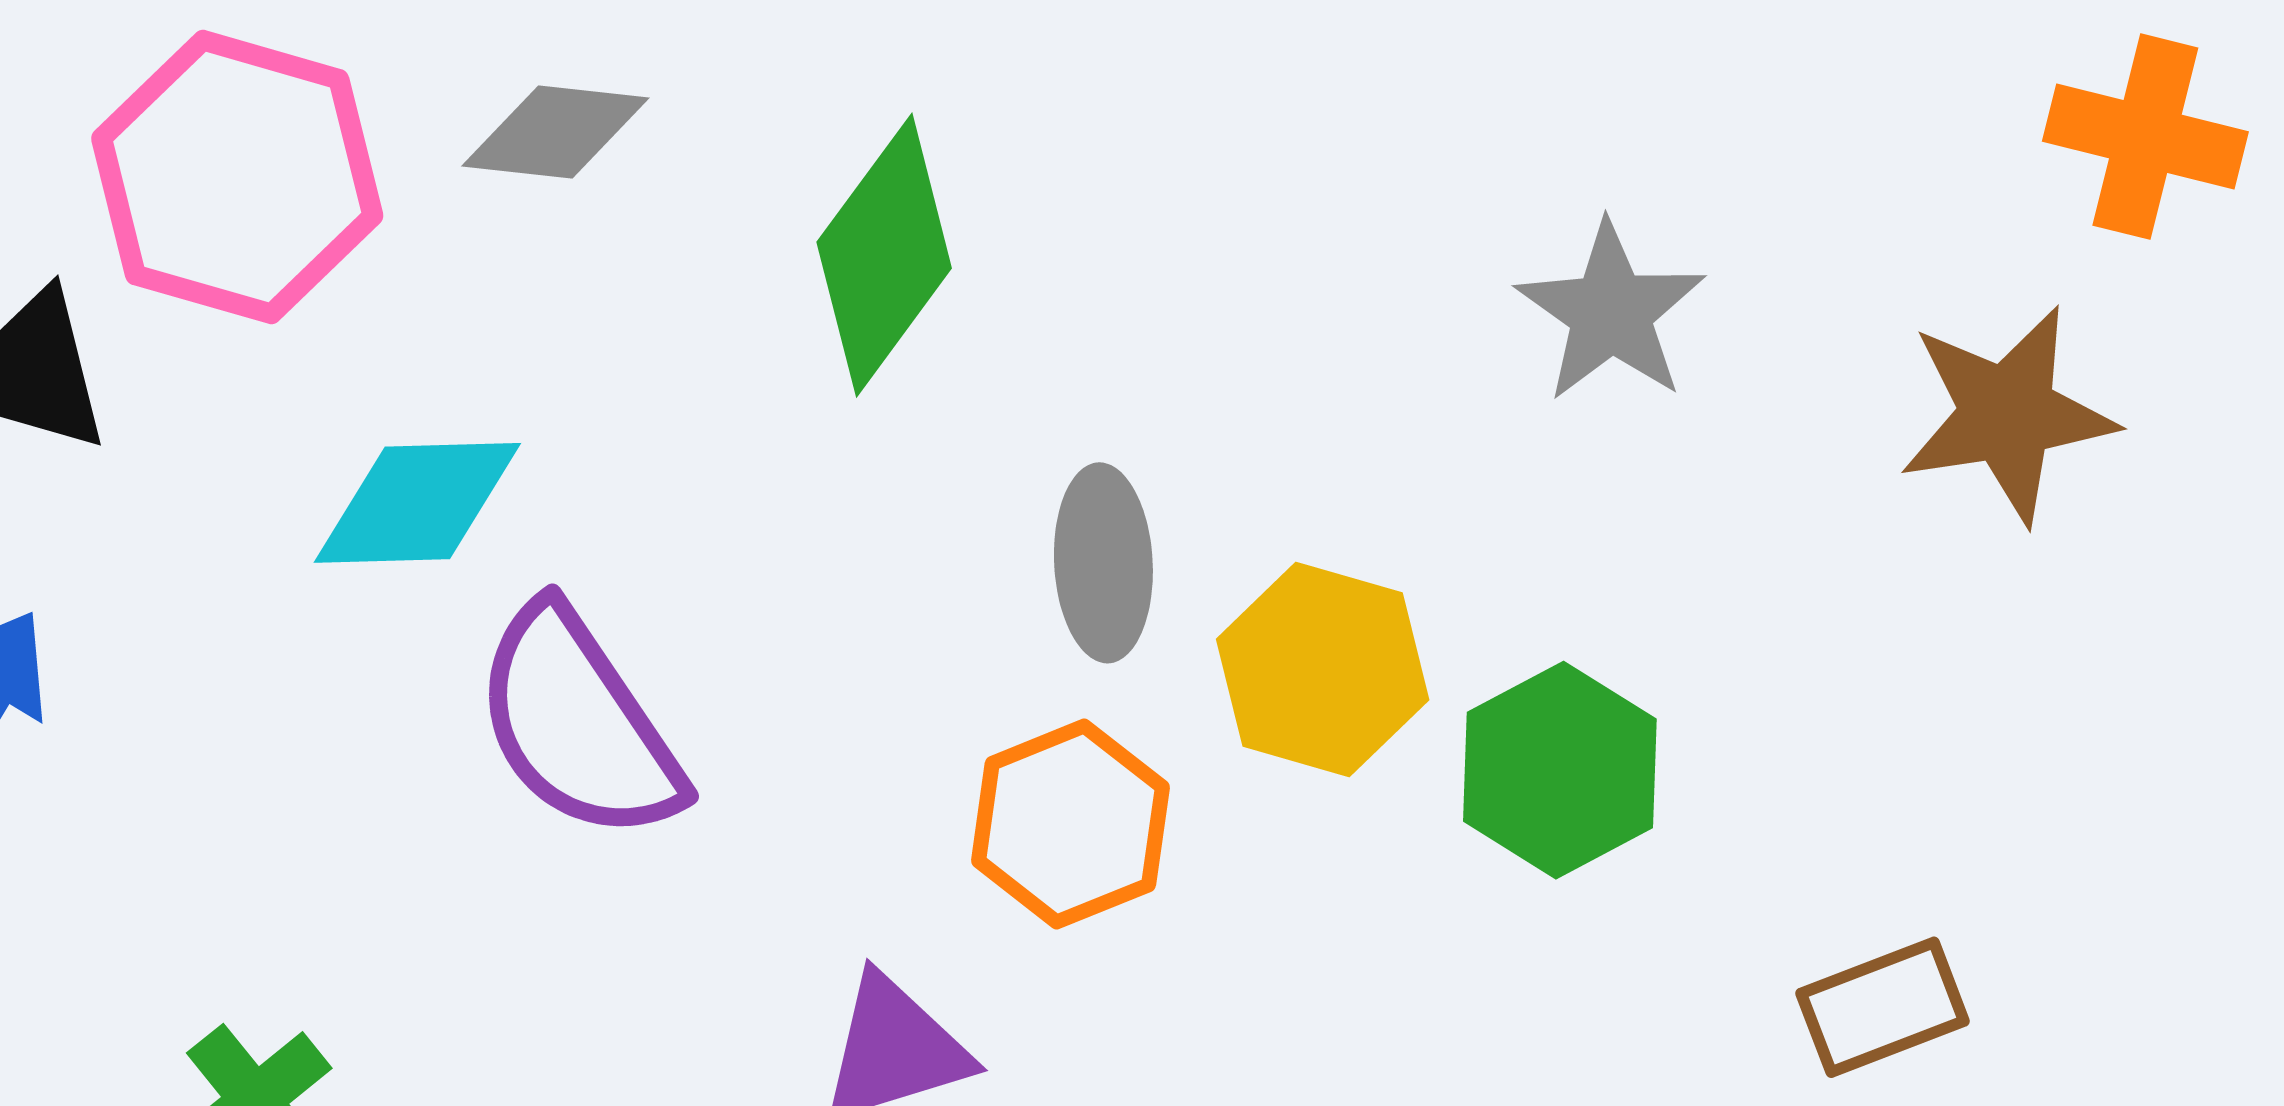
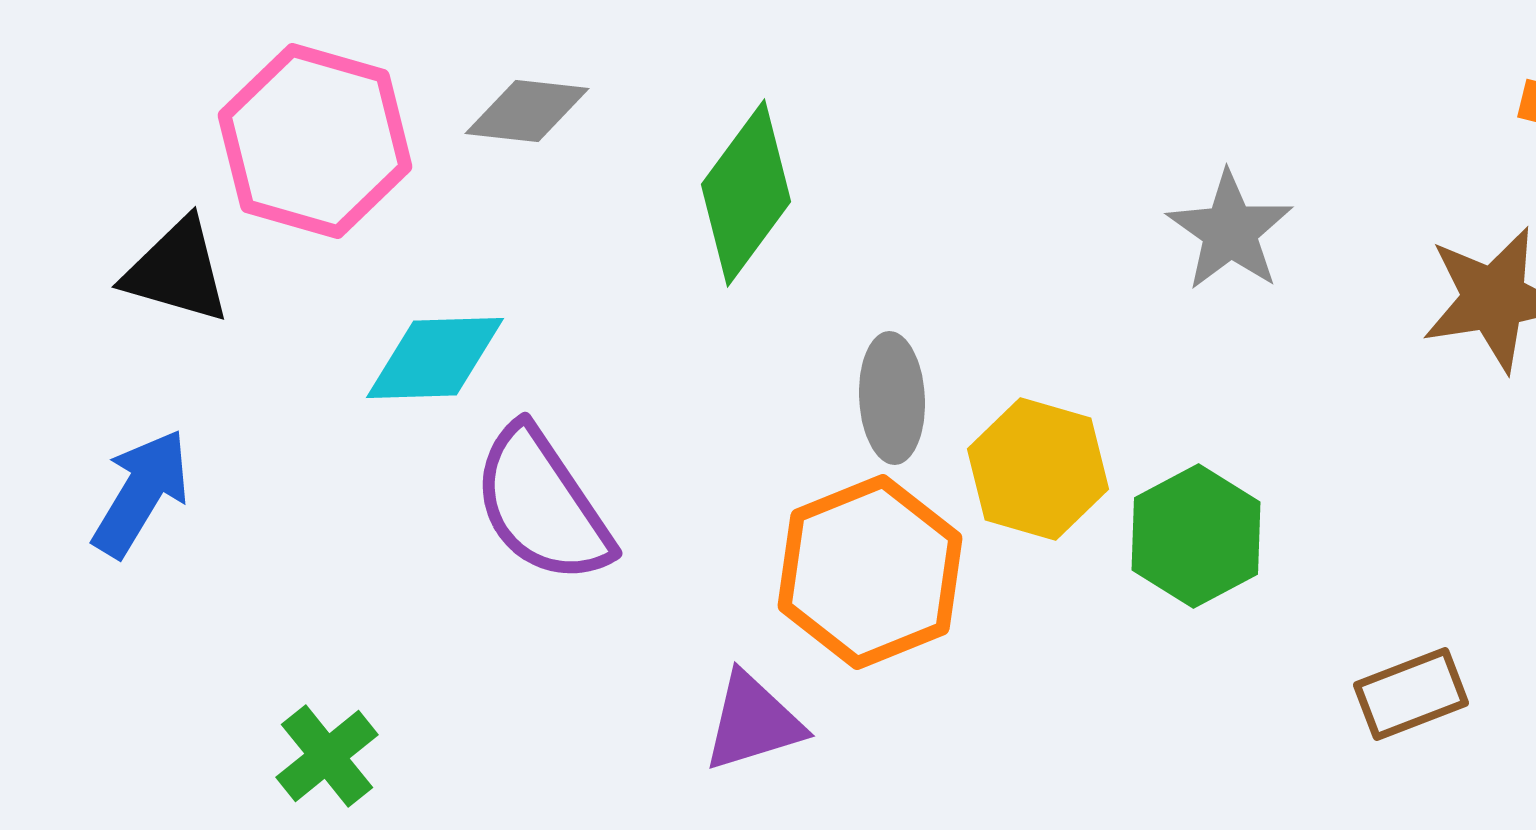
orange hexagon: (1070, 824) -> (870, 572), size x1.4

